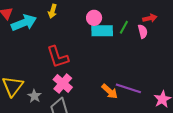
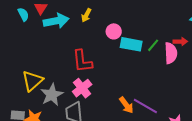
pink circle: (94, 18) -> (114, 31), moved
pink semicircle: (143, 31) -> (171, 53), size x1.5
gray star: (34, 96) -> (52, 95), size x1.6

